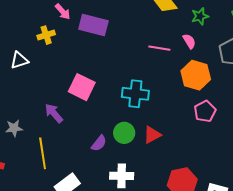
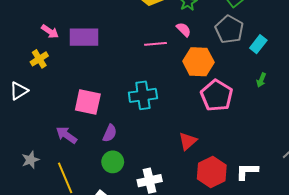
pink pentagon: (205, 111) -> (217, 96), size x1.4
green circle: (124, 133) -> (113, 162), moved
red triangle: (152, 135) -> (188, 141), moved
purple semicircle: (99, 143) -> (110, 133), moved

